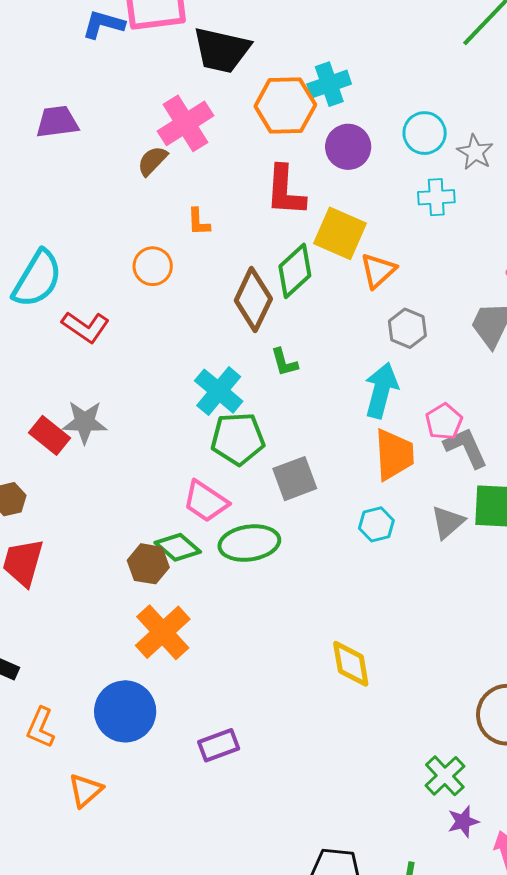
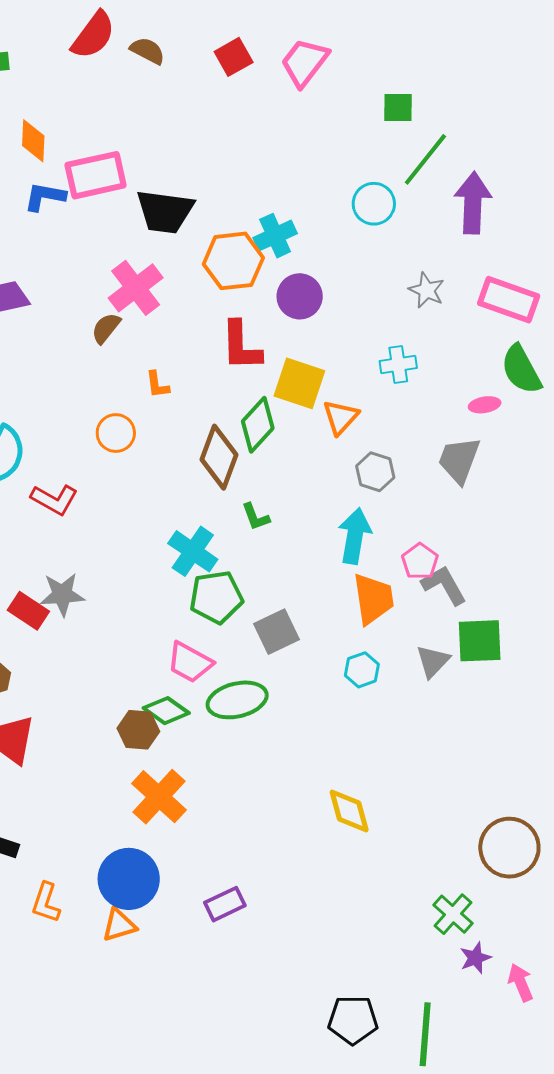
cyan circle: (425, 133) -> (374, 204), moved
cyan cross: (436, 197) -> (398, 365), moved
orange triangle: (86, 790) -> (119, 925), moved, turned 30

